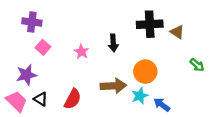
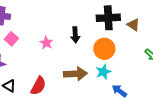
orange circle: (145, 72) -> (104, 49), moved
cyan star: (140, 96) -> (103, 72), moved

